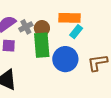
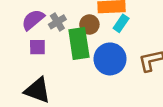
brown circle: (42, 28) -> (89, 25), moved

